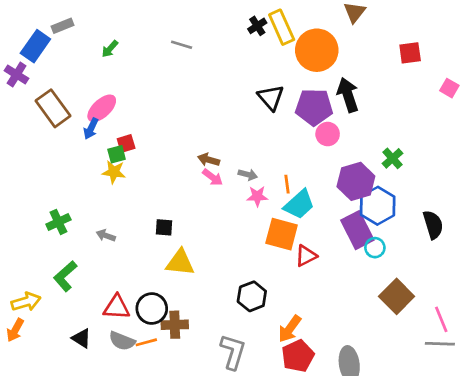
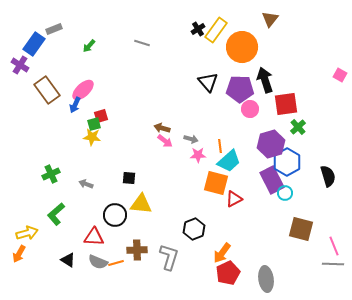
yellow rectangle: (282, 27) -> (216, 30), turned 60
red square: (410, 53) -> (286, 104), moved, size x1.4
brown square: (397, 296) -> (301, 229), turned -30
black circle: (152, 309) -> (115, 215), moved
gray L-shape: (233, 352) -> (169, 257), moved

